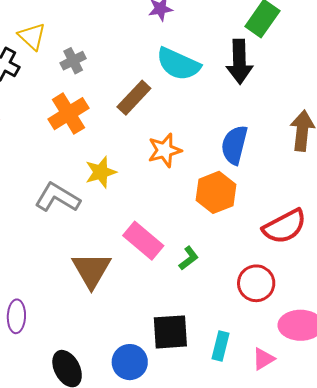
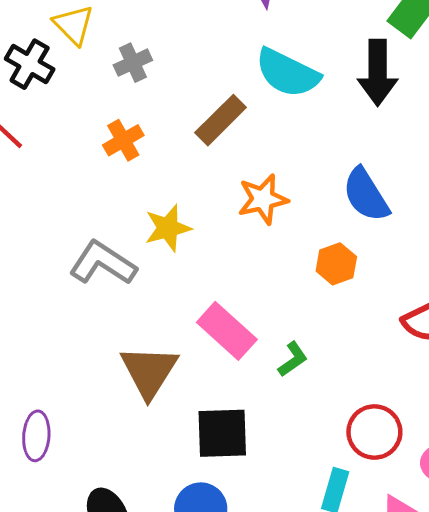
orange cross: (68, 114) -> (123, 140), size x0.7
blue semicircle: (234, 145) -> (366, 195), turned -48
orange hexagon: (216, 192) -> (336, 264), size x0.7
red circle: (256, 283) -> (374, 432), moved
black square: (170, 332) -> (222, 433), moved

